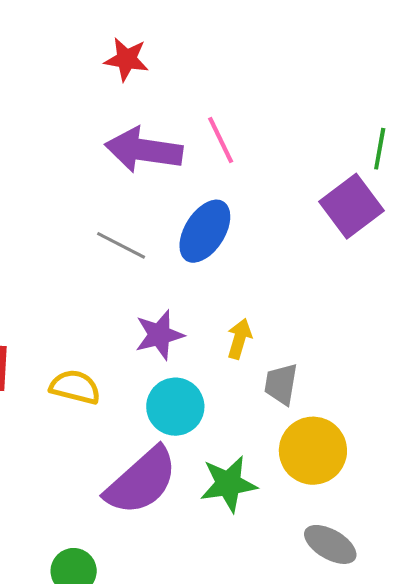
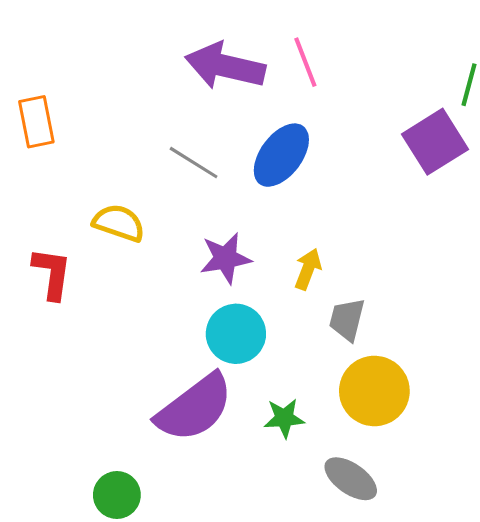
yellow semicircle: (75, 387) -> (119, 223), moved
green star: (228, 484) -> (284, 418), size x0.7
gray ellipse: (330, 544) -> (351, 479), moved

